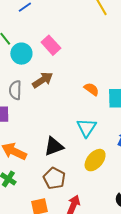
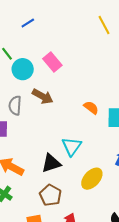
brown arrow: (43, 80) -> (43, 96), turned 60
cyan triangle: (86, 128) -> (72, 146), moved

